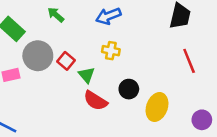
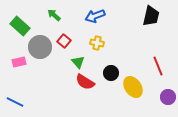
red square: (66, 61) -> (64, 41), moved
red line: (189, 61) -> (158, 66), moved
yellow ellipse: (157, 107) -> (133, 87), turned -55

